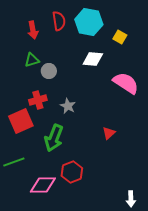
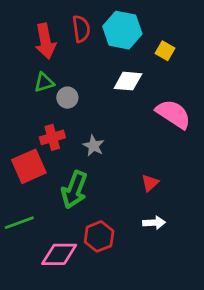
red arrow: (33, 30) -> (45, 41), size x1.4
white arrow: (131, 199) -> (154, 223), moved, turned -91

